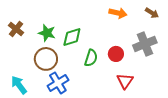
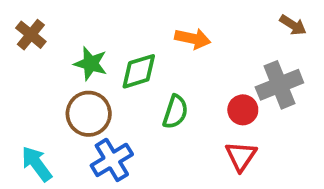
orange arrow: (118, 13) -> (193, 39), moved
brown cross: (16, 29) -> (31, 35), moved
red circle: (116, 54) -> (243, 110), moved

